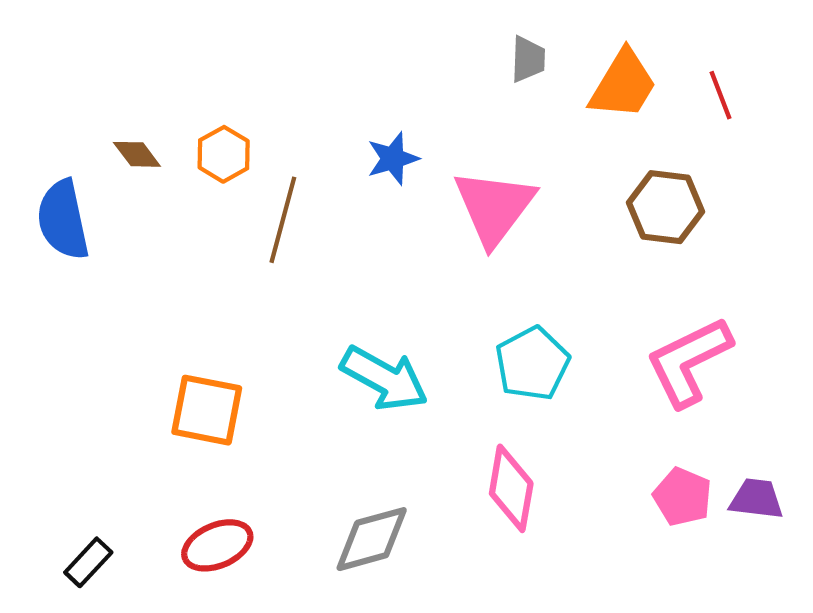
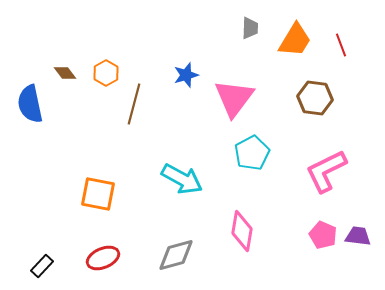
cyan pentagon: (532, 364) -> (252, 153), moved

